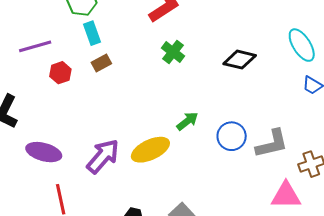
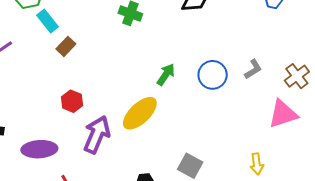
red hexagon: (60, 73) -> (72, 101), moved
gray L-shape: (272, 144) -> (253, 69), size x0.6

